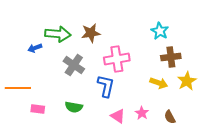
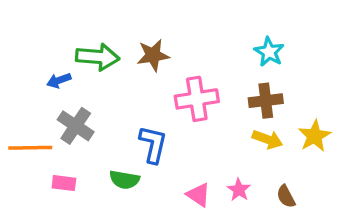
brown cross: (171, 57) -> (266, 101), moved
gray cross: (74, 65) -> (76, 126), moved
blue L-shape: (106, 86) -> (153, 144), moved

